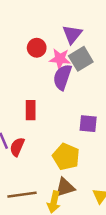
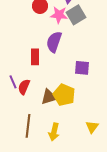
purple semicircle: (62, 77) -> (54, 42), moved
brown triangle: (65, 187) -> (49, 97), moved
brown line: (22, 195) -> (28, 126), turned -75

